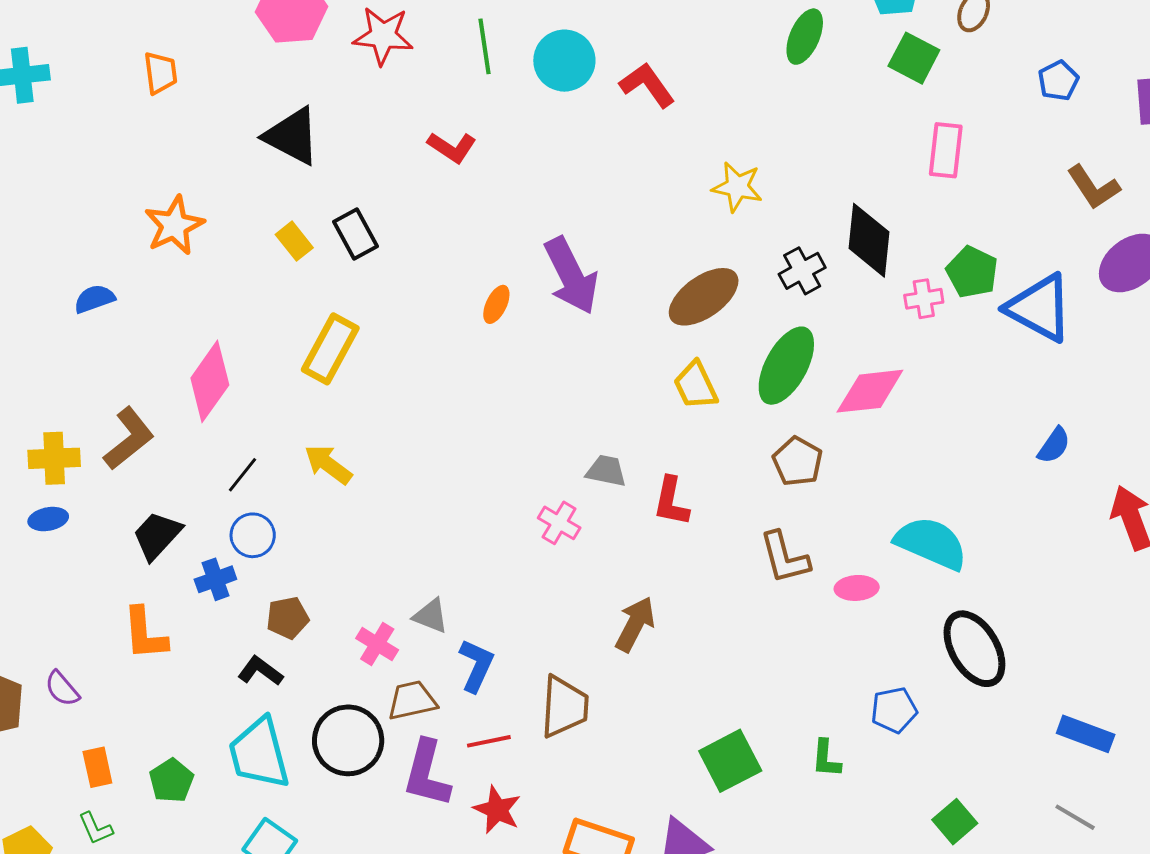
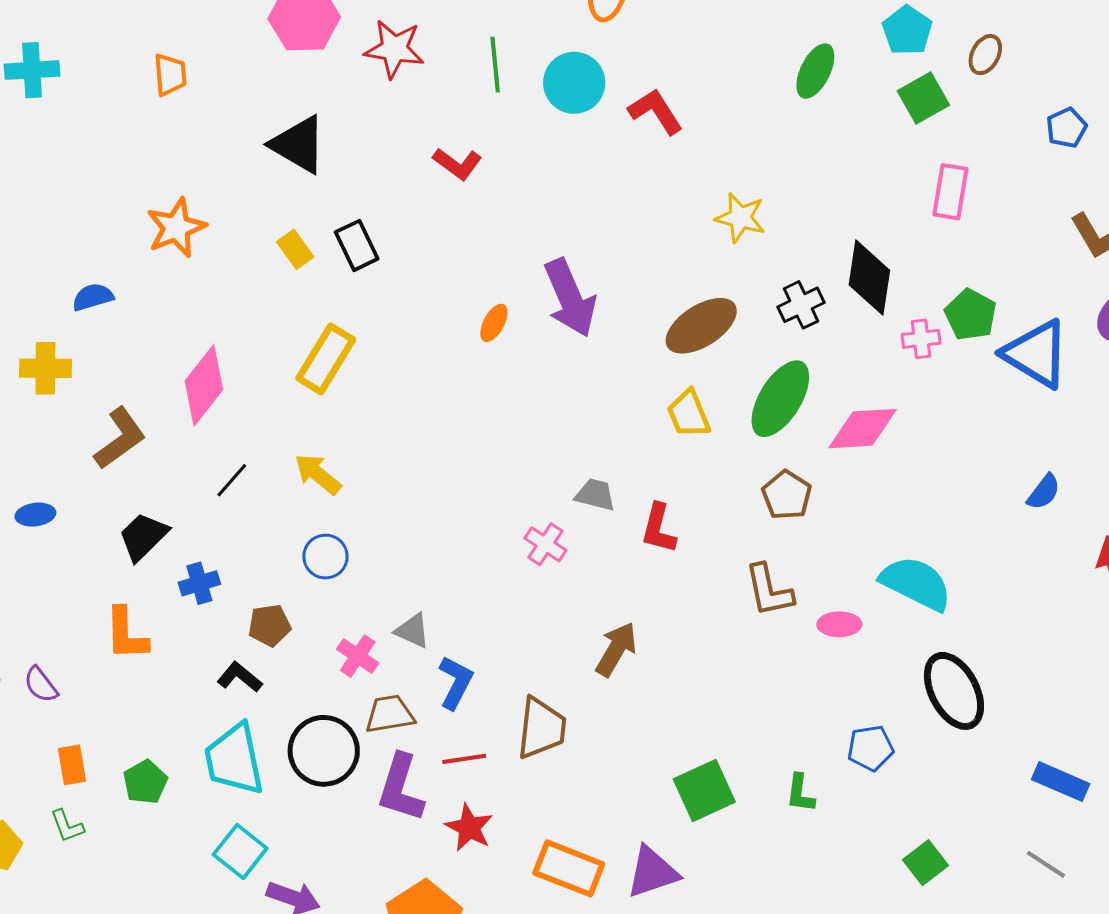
green square: (914, 58) -> (923, 98), turned 30
yellow cross: (54, 458) -> (45, 368), moved
blue circle: (253, 535) -> (325, 557), moved

